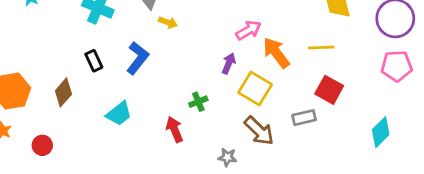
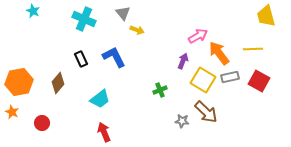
blue L-shape: (137, 58) -> (114, 57), turned -65
gray rectangle: (304, 118) -> (230, 77), moved
red arrow: (174, 129) -> (104, 132), moved
gray star: (227, 157) -> (182, 121), moved

